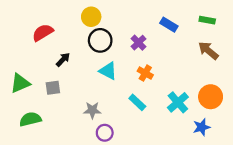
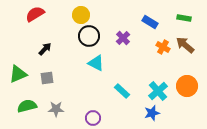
red semicircle: (43, 33) -> (35, 14), moved
black arrow: (63, 60) -> (45, 49), moved
orange cross: (145, 73) -> (163, 47), moved
gray star: (92, 110) -> (56, 109), moved
blue star: (202, 127) -> (152, 113), moved

